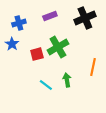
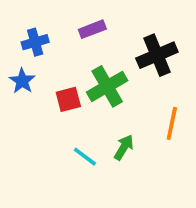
black cross: (85, 18) -> (157, 55), moved
green arrow: (67, 80) -> (124, 147), turned 40

